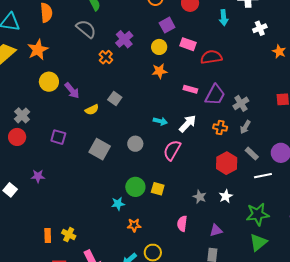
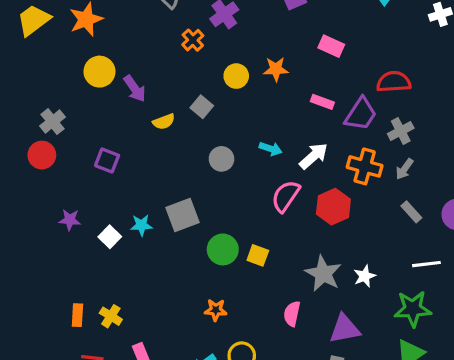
pink rectangle: (188, 44) -> (331, 46), moved
yellow circle: (159, 47) -> (236, 76), moved
red semicircle: (211, 57) -> (394, 82), moved
orange cross: (220, 127) -> (365, 166), size x1.5
gray circle: (135, 144) -> (221, 159), moved
gray square: (100, 149) -> (183, 215), moved, turned 35
red hexagon: (227, 163) -> (333, 207), moved
white line: (263, 176) -> (426, 264), moved
white square: (10, 190) -> (110, 237), moved
gray star: (200, 197) -> (323, 273), size x1.6
cyan star: (118, 204) -> (141, 225), moved
purple triangle: (216, 230) -> (345, 329), size x1.5

